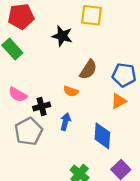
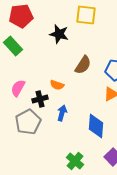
orange semicircle: (71, 91) -> (57, 85), moved
pink semicircle: (18, 95) -> (18, 88), turned 90

